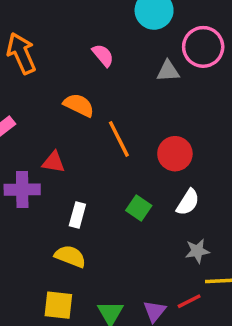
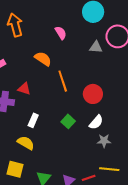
gray star: (197, 251) -> (104, 141), moved

